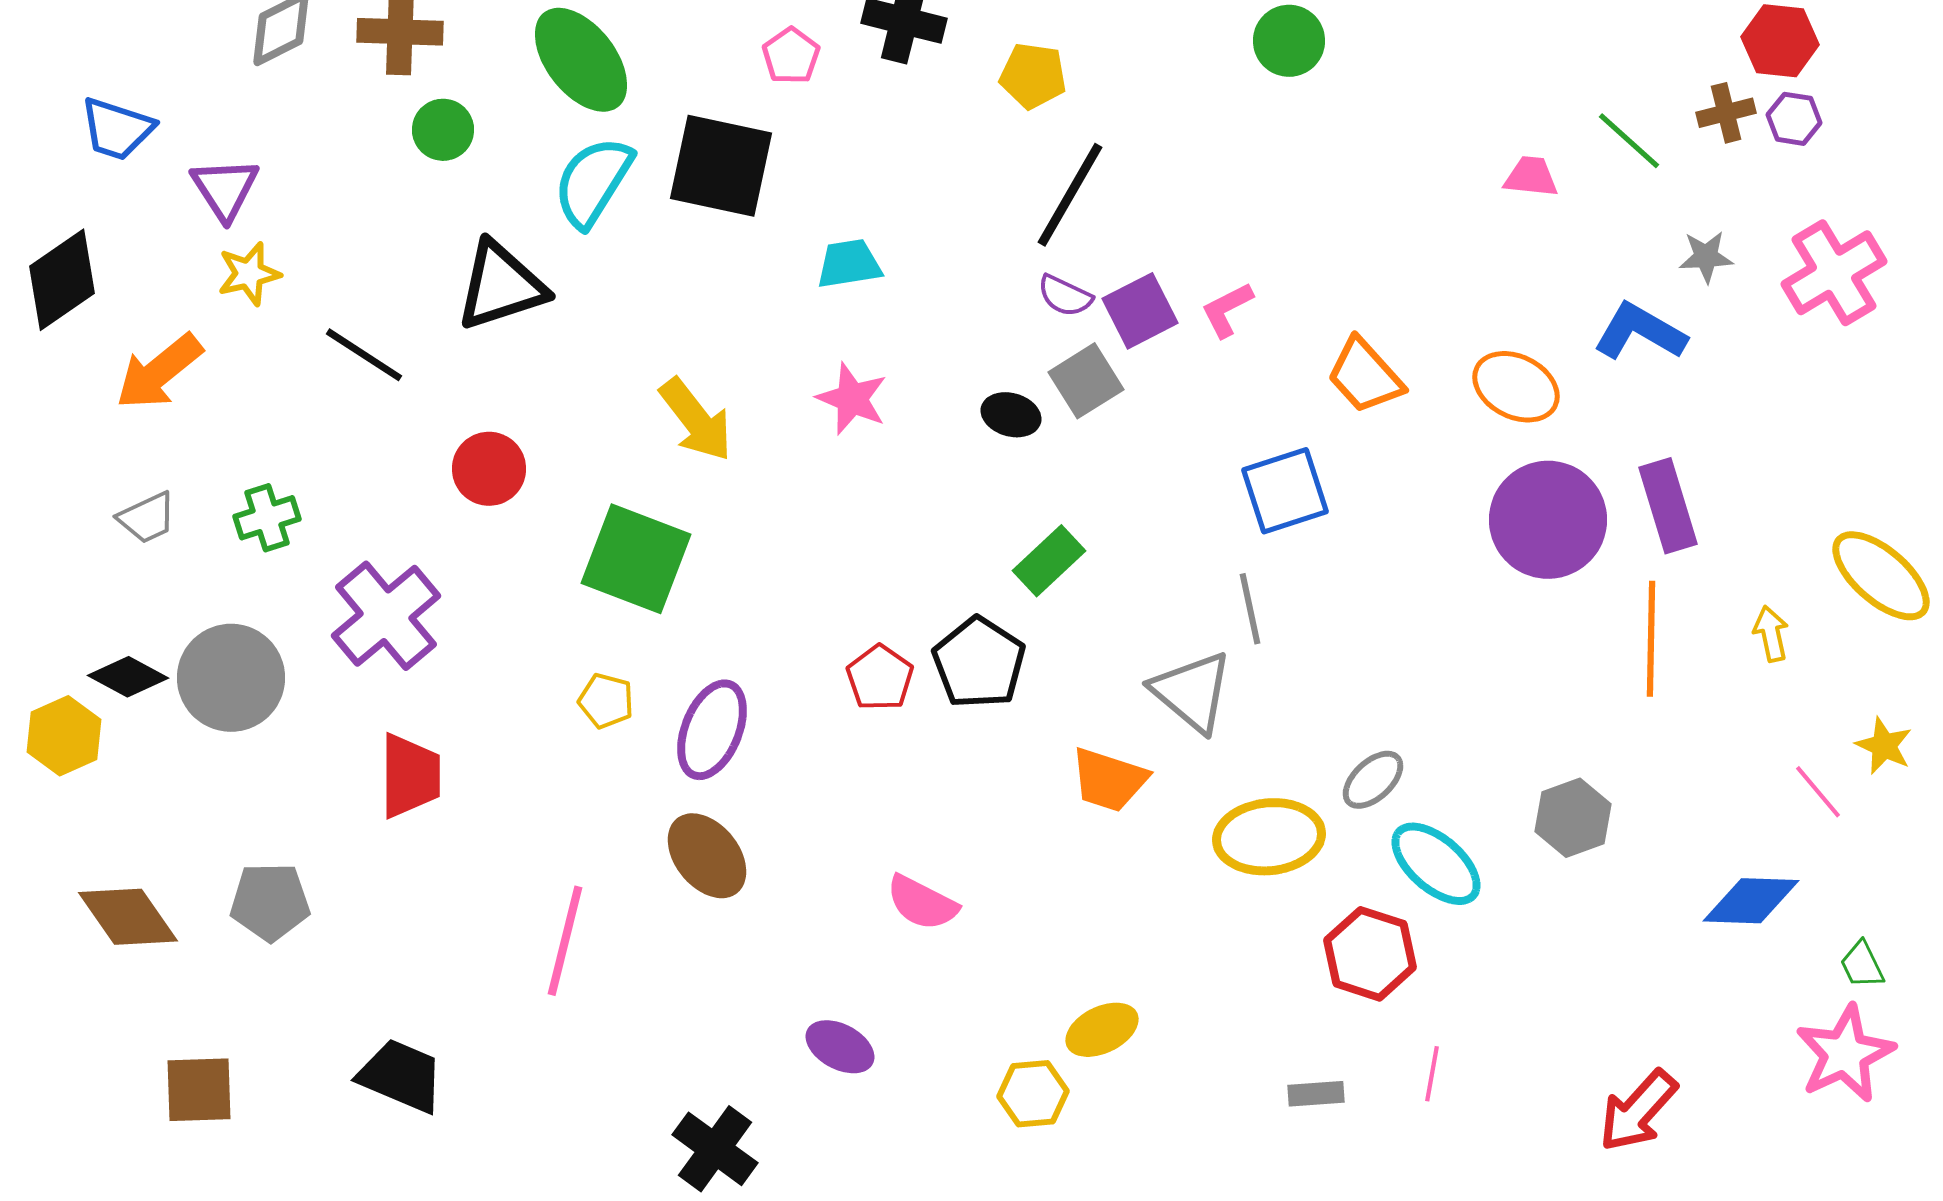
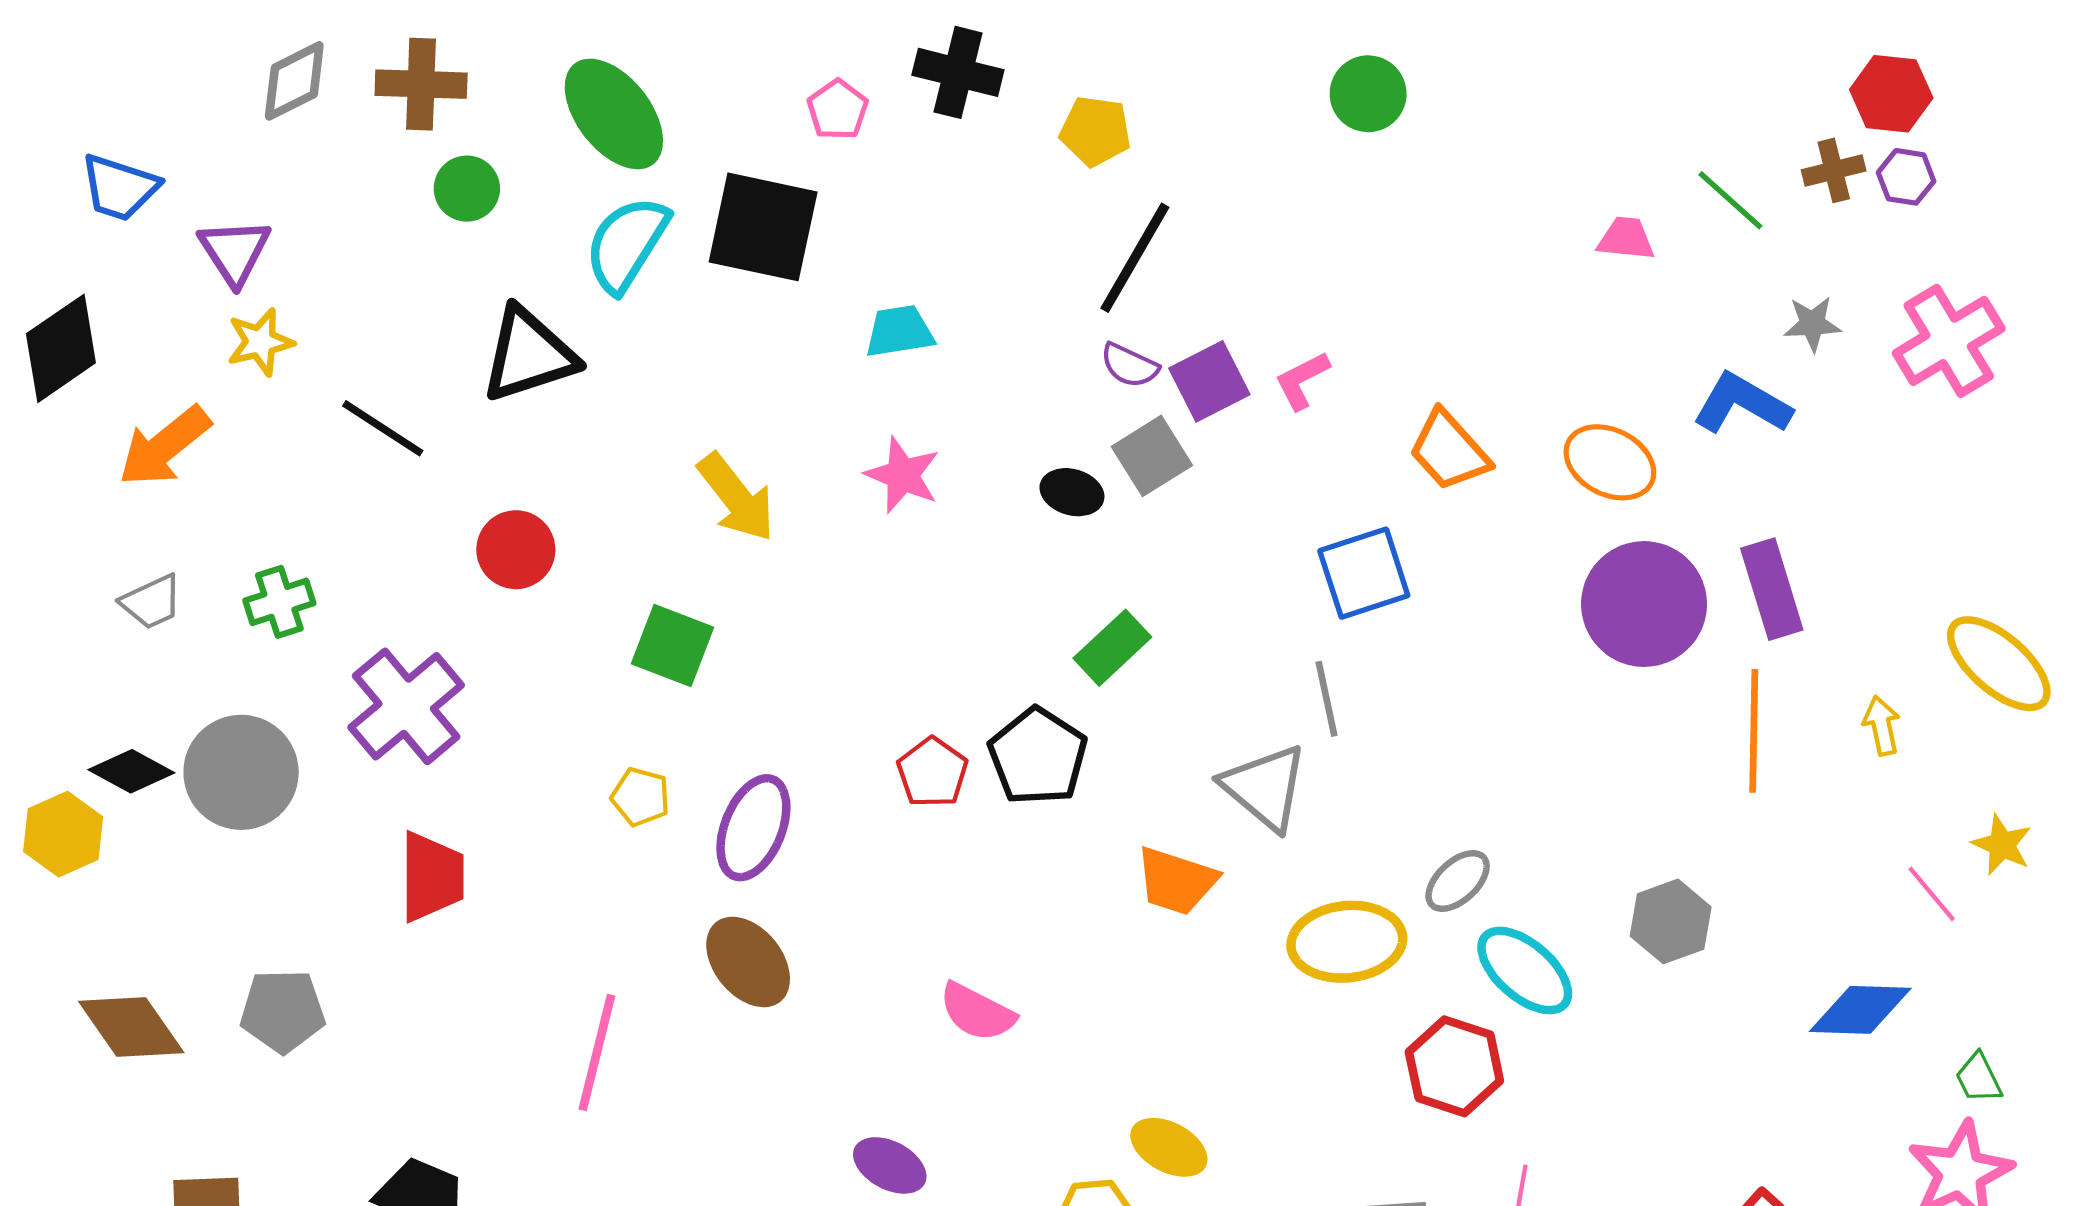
green square: (636, 559) -> (672, 646), size x0.7
yellow ellipse: (1102, 1030) -> (1169, 1147), turned 54

